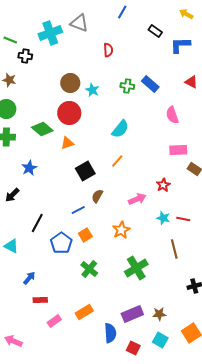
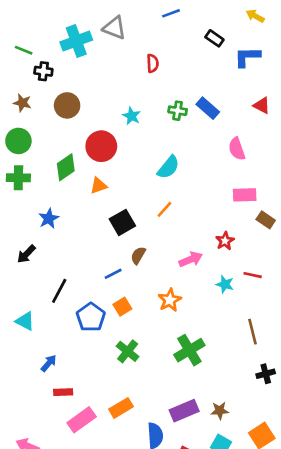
blue line: (122, 12) -> (171, 13), turned 40
brown circle: (70, 83) -> (67, 105), moved
green diamond: (42, 129) -> (66, 167), turned -75
red line: (183, 219) -> (253, 275), moved
brown line: (174, 249) -> (253, 332), moved
pink rectangle: (54, 321) -> (82, 420), size x1.5

